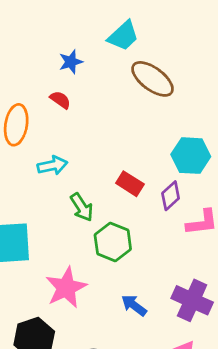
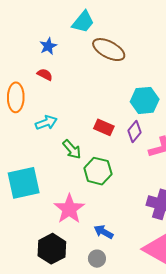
blue arrow: (134, 305) -> (104, 232), moved

